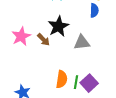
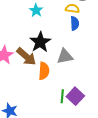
brown arrow: (43, 40) -> (26, 57), size x1.5
orange semicircle: (62, 79) -> (44, 71), moved

